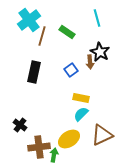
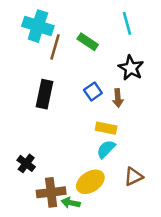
cyan cross: (29, 20) -> (38, 26), turned -35
brown arrow: (90, 62) -> (118, 98), moved
brown triangle: (102, 135) -> (134, 177), size x0.7
green arrow: (54, 155) -> (71, 203), turned -88

